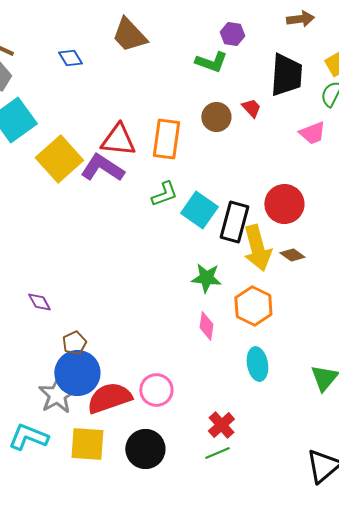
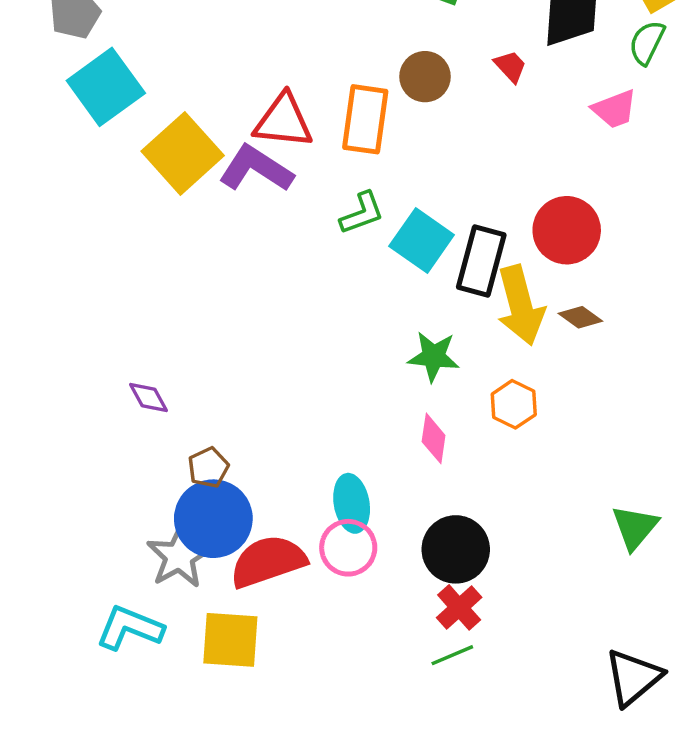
brown circle: (216, 117) -> (425, 77), moved
orange hexagon: (253, 306) -> (514, 404), size x0.7
cyan ellipse: (257, 364) -> (352, 503), moved
black circle: (145, 449) -> (456, 549), moved

